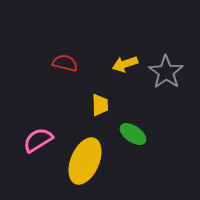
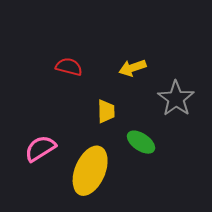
gray star: (166, 72) -> (176, 99), moved

